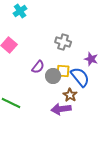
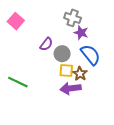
purple star: (91, 59) -> (81, 33), moved
yellow square: (63, 71) -> (66, 71), moved

